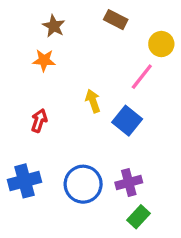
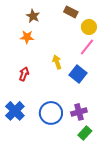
yellow circle: (161, 44) -> (89, 27), moved
blue cross: (24, 181) -> (15, 111), turned -30

